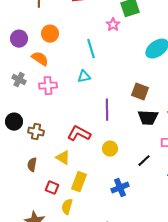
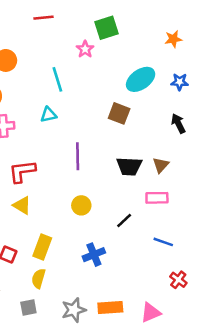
brown square: (140, 92) -> (119, 113), moved
red L-shape: (79, 134) -> (22, 171), moved, turned -35
yellow triangle: (63, 158) -> (22, 205), moved
yellow semicircle: (67, 207) -> (38, 278), moved

